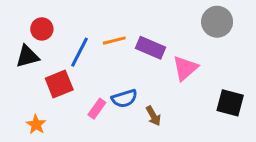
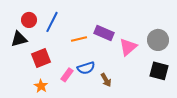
gray circle: (217, 22) -> (158, 40), moved
orange line: (114, 41) -> (79, 39), moved
blue line: (79, 52) -> (52, 22), moved
orange star: (36, 125) -> (41, 86), moved

